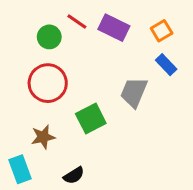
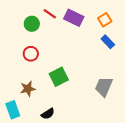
red circle: (48, 83) -> (31, 54), size x0.6
gray trapezoid: (134, 92) -> (104, 87), moved

